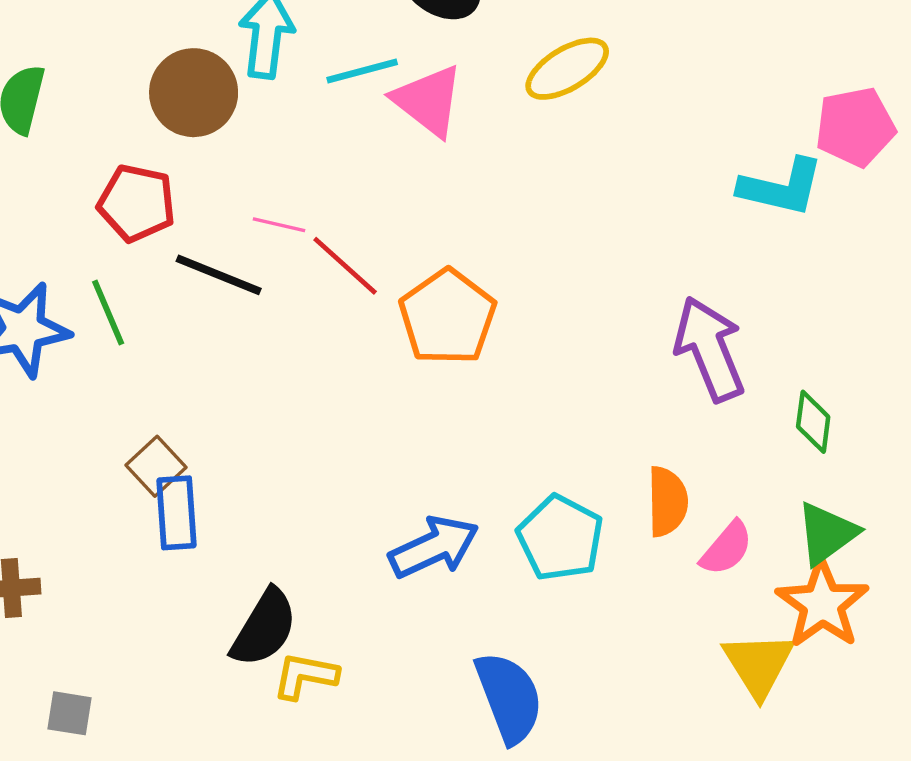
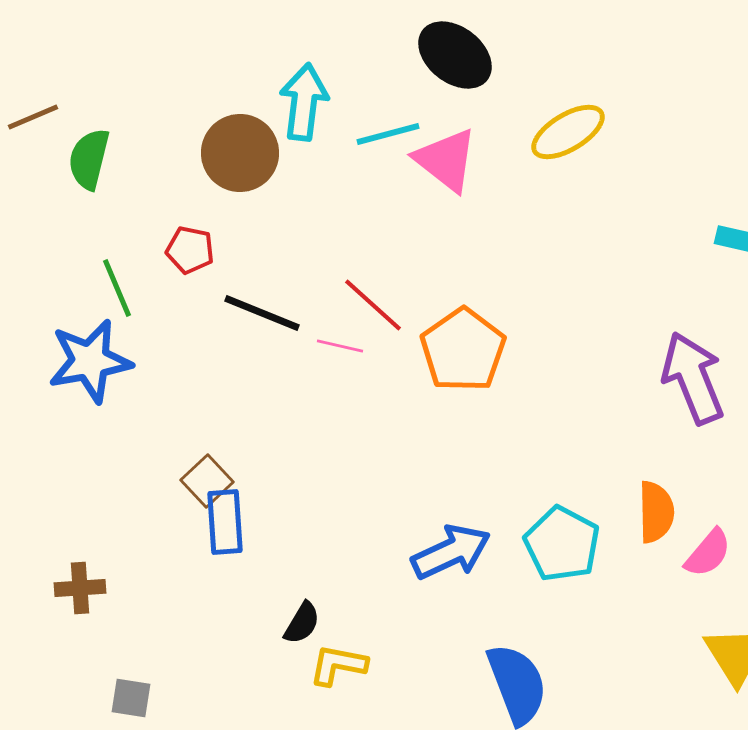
red pentagon: (137, 203) -> (190, 250), size x0.7
pink line: (279, 225) -> (340, 346), moved
green line: (108, 312) -> (117, 288), moved
black semicircle: (264, 628) -> (302, 623), size x0.6

